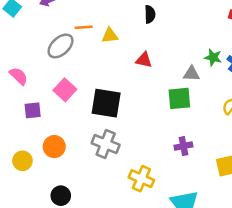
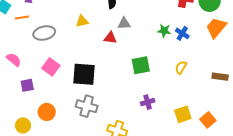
orange line: (84, 27) -> (22, 17), moved
gray ellipse: (61, 46) -> (44, 33), turned 35
gray triangle: (191, 74) -> (124, 23), moved

